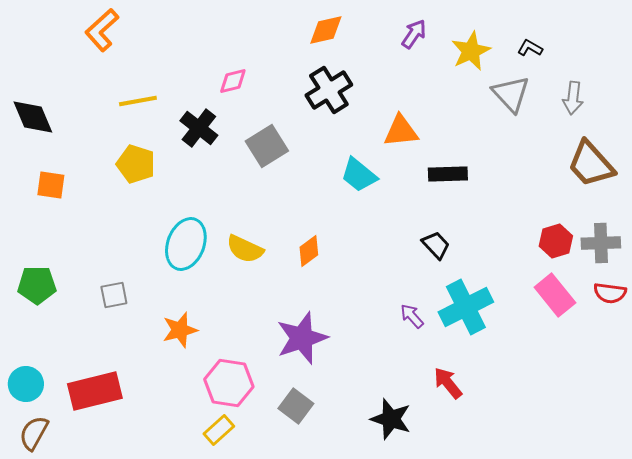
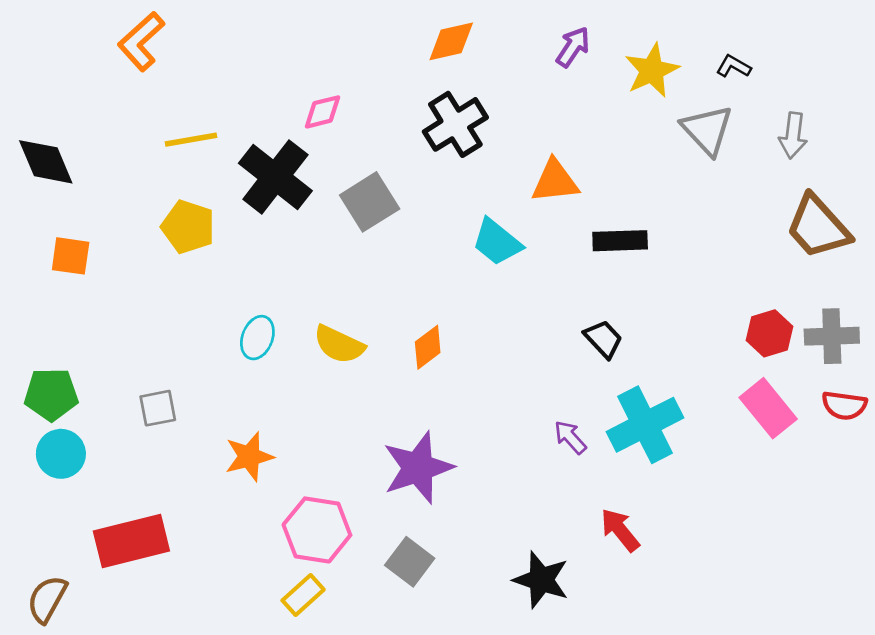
black cross: (199, 128) -> (275, 177), size x1.4
cyan ellipse: (186, 244) -> (257, 338), size x0.6
cyan circle: (26, 384) -> (61, 454), moved

